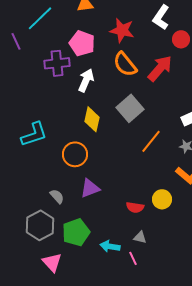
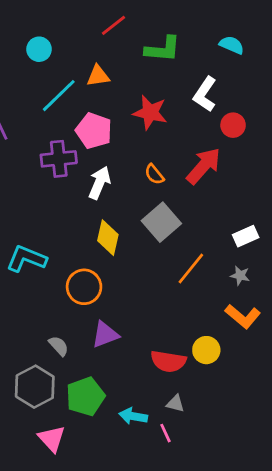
cyan line: (40, 18) -> (59, 96), moved
orange semicircle: (125, 64) -> (154, 174), moved, size x0.6
cyan L-shape: (34, 134) -> (26, 259), turned -140
red semicircle: (135, 207) -> (168, 361), size x1.4

